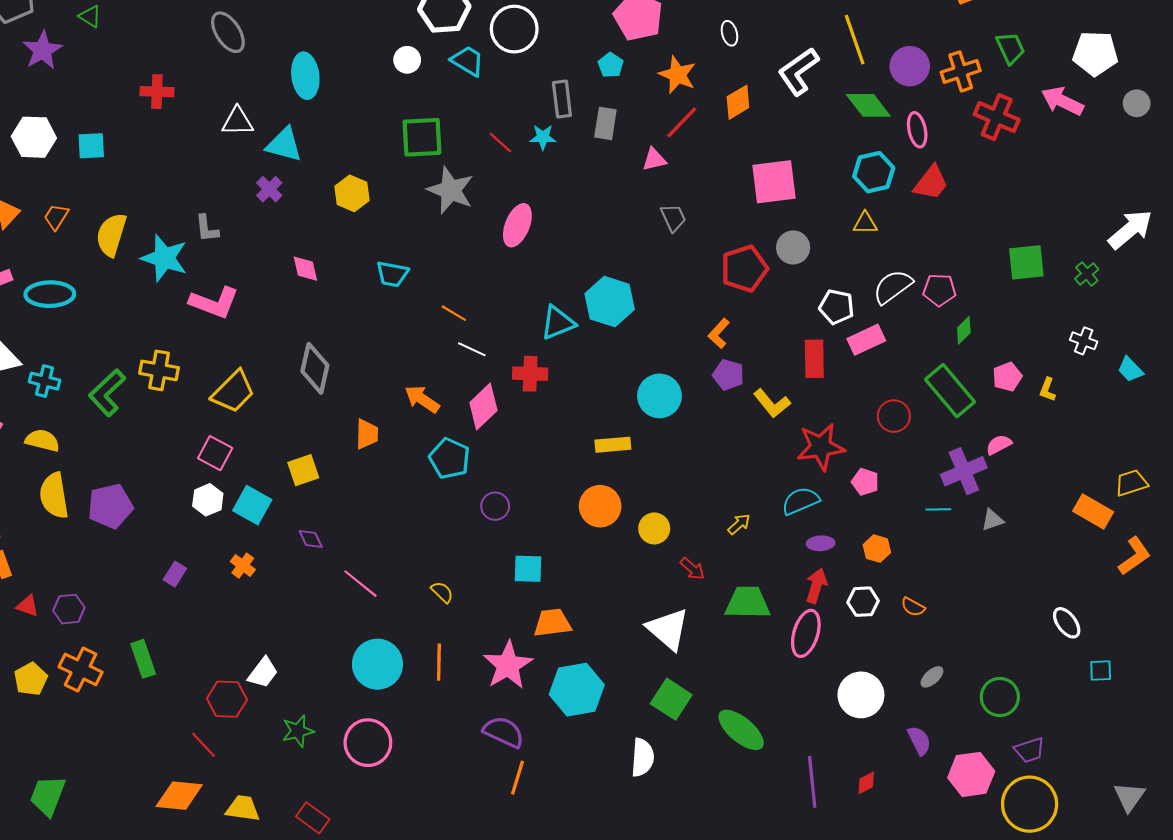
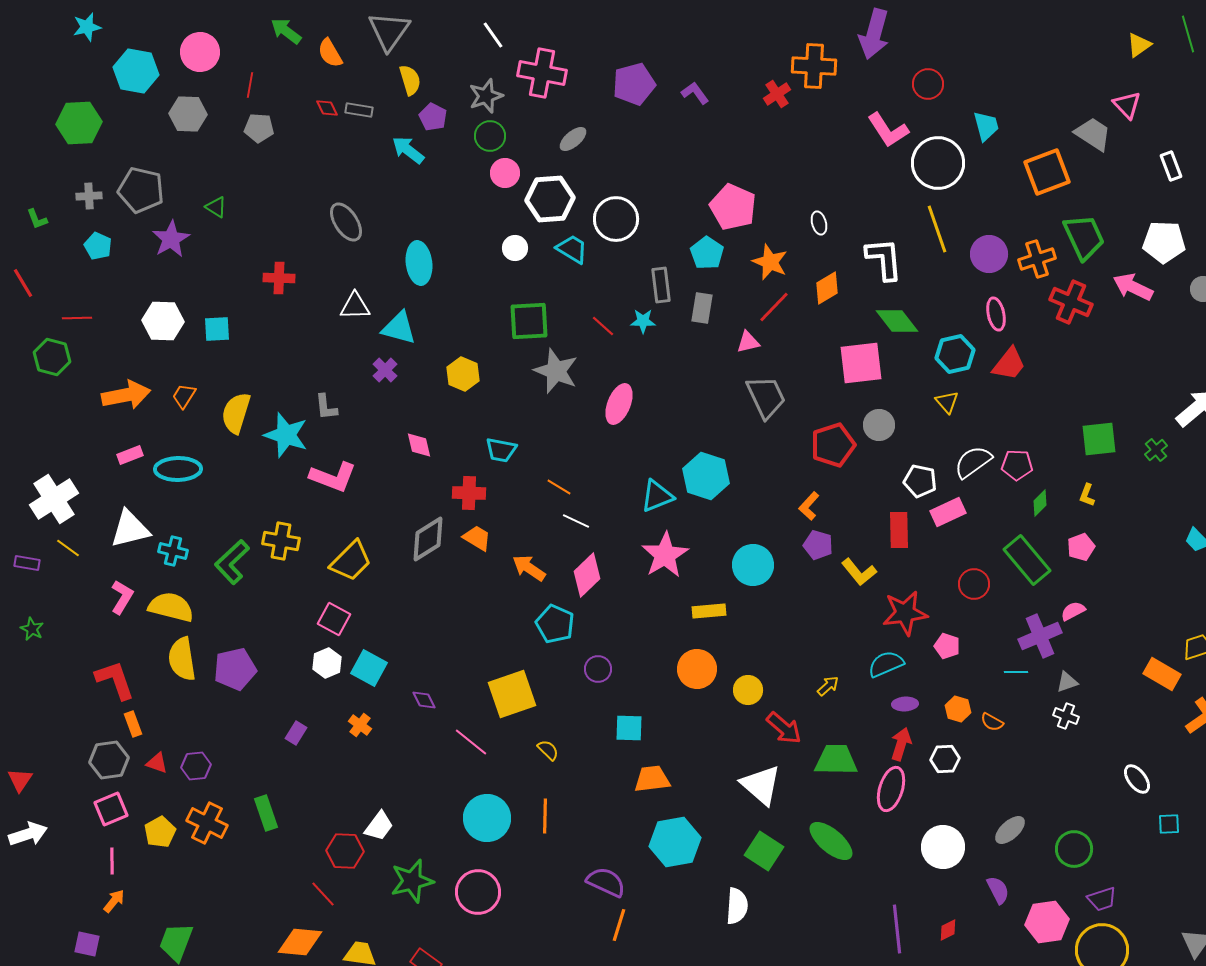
green trapezoid: (1010, 48) -> (1084, 237), size x1.5
cyan pentagon: (611, 65) -> (707, 253), size x1.4
white L-shape: (798, 71) -> (884, 259), turned 120
green diamond: (868, 105) -> (897, 321), moved
gray trapezoid: (673, 218) -> (766, 397), size x1.6
yellow triangle: (865, 223) -> (947, 402), turned 50
white cross: (1084, 341) -> (1066, 716), moved
gray diamond: (315, 368) -> (428, 539), turned 45
red cross: (530, 374) -> (469, 493), moved
yellow L-shape: (1048, 390) -> (1087, 495), moved
orange trapezoid: (367, 434) -> (477, 538), moved, turned -60
yellow semicircle: (42, 440) -> (171, 607), size x1.4
yellow square: (303, 470) -> (512, 694), moved, size x1.6
red arrow: (692, 569) -> (784, 728), size x1.5
orange semicircle: (913, 607) -> (992, 722), moved
pink star: (508, 665) -> (665, 555), moved
gray ellipse: (932, 677) -> (1010, 830), size x1.4
green ellipse: (741, 730) -> (831, 841), moved
green star: (298, 731) -> (412, 881), size x1.4

